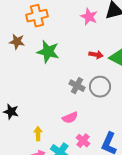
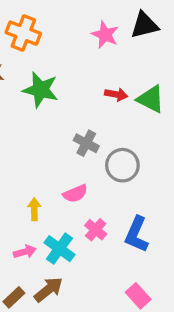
orange cross: (37, 16) -> (23, 33), turned 35
gray circle: (100, 87) -> (122, 165), moved
yellow arrow: (38, 134) -> (34, 209), moved

